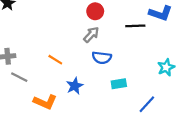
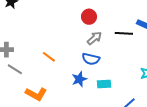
gray arrow: (91, 35) -> (94, 38), moved
blue star: (75, 86) -> (79, 79), moved

